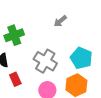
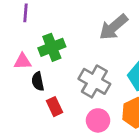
gray arrow: (60, 21) -> (113, 27), size x1.6

